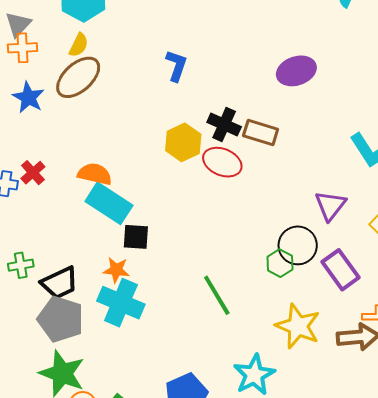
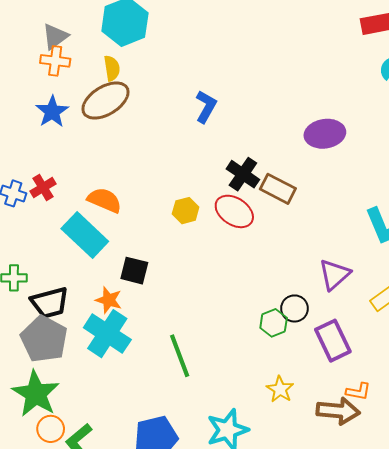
yellow semicircle: (79, 45) -> (112, 68), turned -45
yellow hexagon: (183, 142) -> (186, 211), moved, size x0.7
cyan rectangle: (109, 203) -> (85, 235), moved
black circle: (298, 245) -> (294, 308), size x0.7
green line: (217, 295) -> (180, 356), moved
yellow star: (298, 326) -> (280, 389), size x0.6

